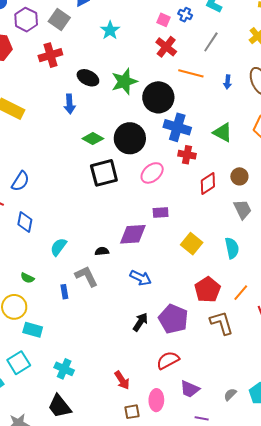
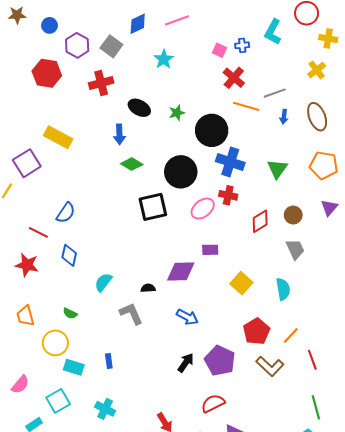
blue cross: (185, 15) -> (242, 45), turned -32
gray line: (211, 42) -> (275, 93), moved, turned 35
red cross: (166, 47) -> (234, 78), moved
green star: (124, 82) -> (177, 113), size x0.6
green triangle: (223, 132) -> (277, 169), turned 35
green diamond: (93, 139) -> (132, 164), moved
red cross: (187, 155) -> (228, 195), moved
blue rectangle: (64, 292) -> (109, 361), moved
brown L-shape: (222, 323) -> (270, 366), turned 148

